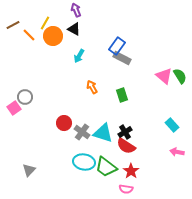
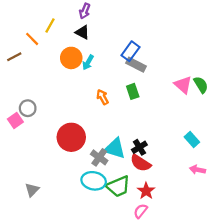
purple arrow: (76, 10) -> (85, 11), turned -136
brown line: (13, 25) -> (14, 57), moved
orange circle: (53, 36) -> (71, 58), moved
green rectangle: (122, 95) -> (133, 91), moved
red circle: (64, 123) -> (71, 137), size x1.6
gray cross: (82, 132) -> (99, 157), moved
green trapezoid: (106, 167) -> (118, 186), turned -60
pink semicircle: (126, 189) -> (141, 211), turned 120

